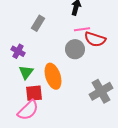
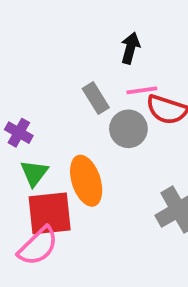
gray rectangle: (38, 23) -> (96, 98), moved, turned -63
red square: (34, 93) -> (50, 213), size x1.4

